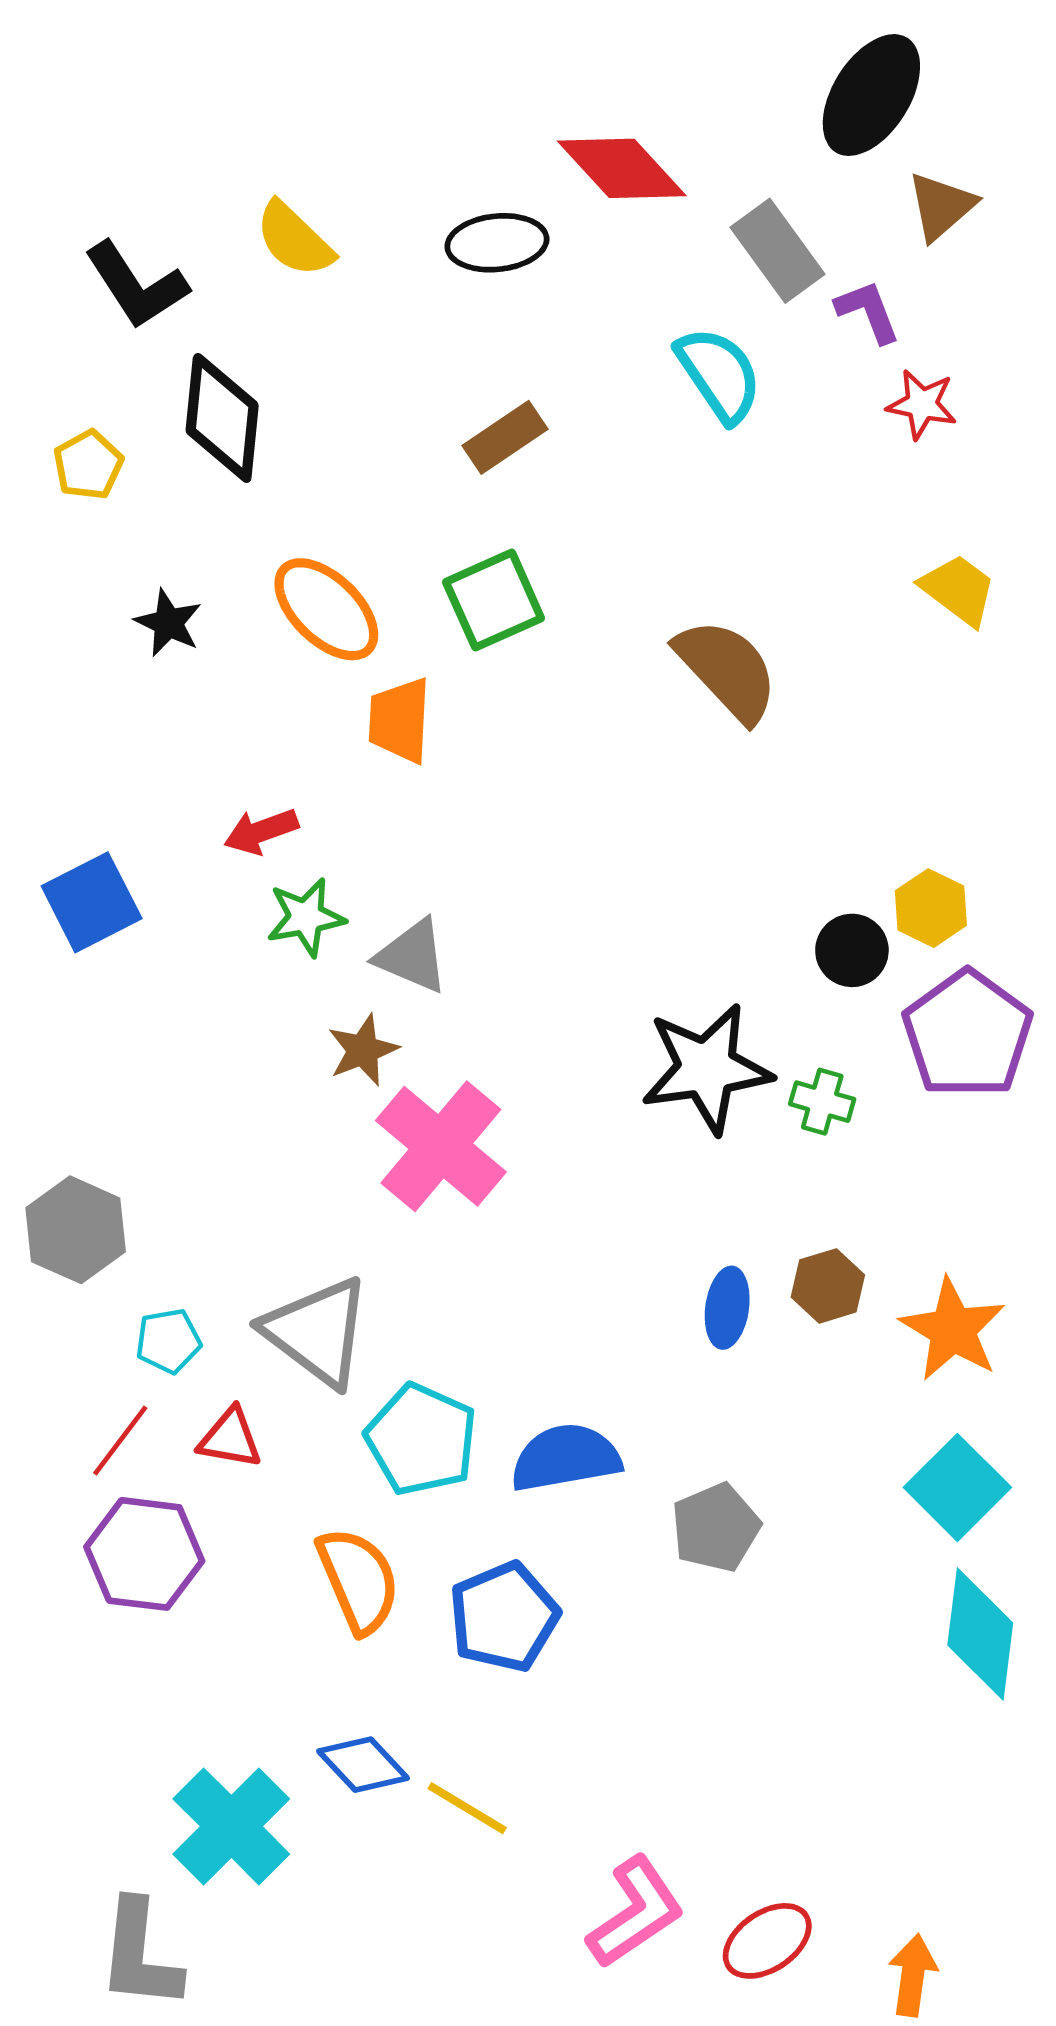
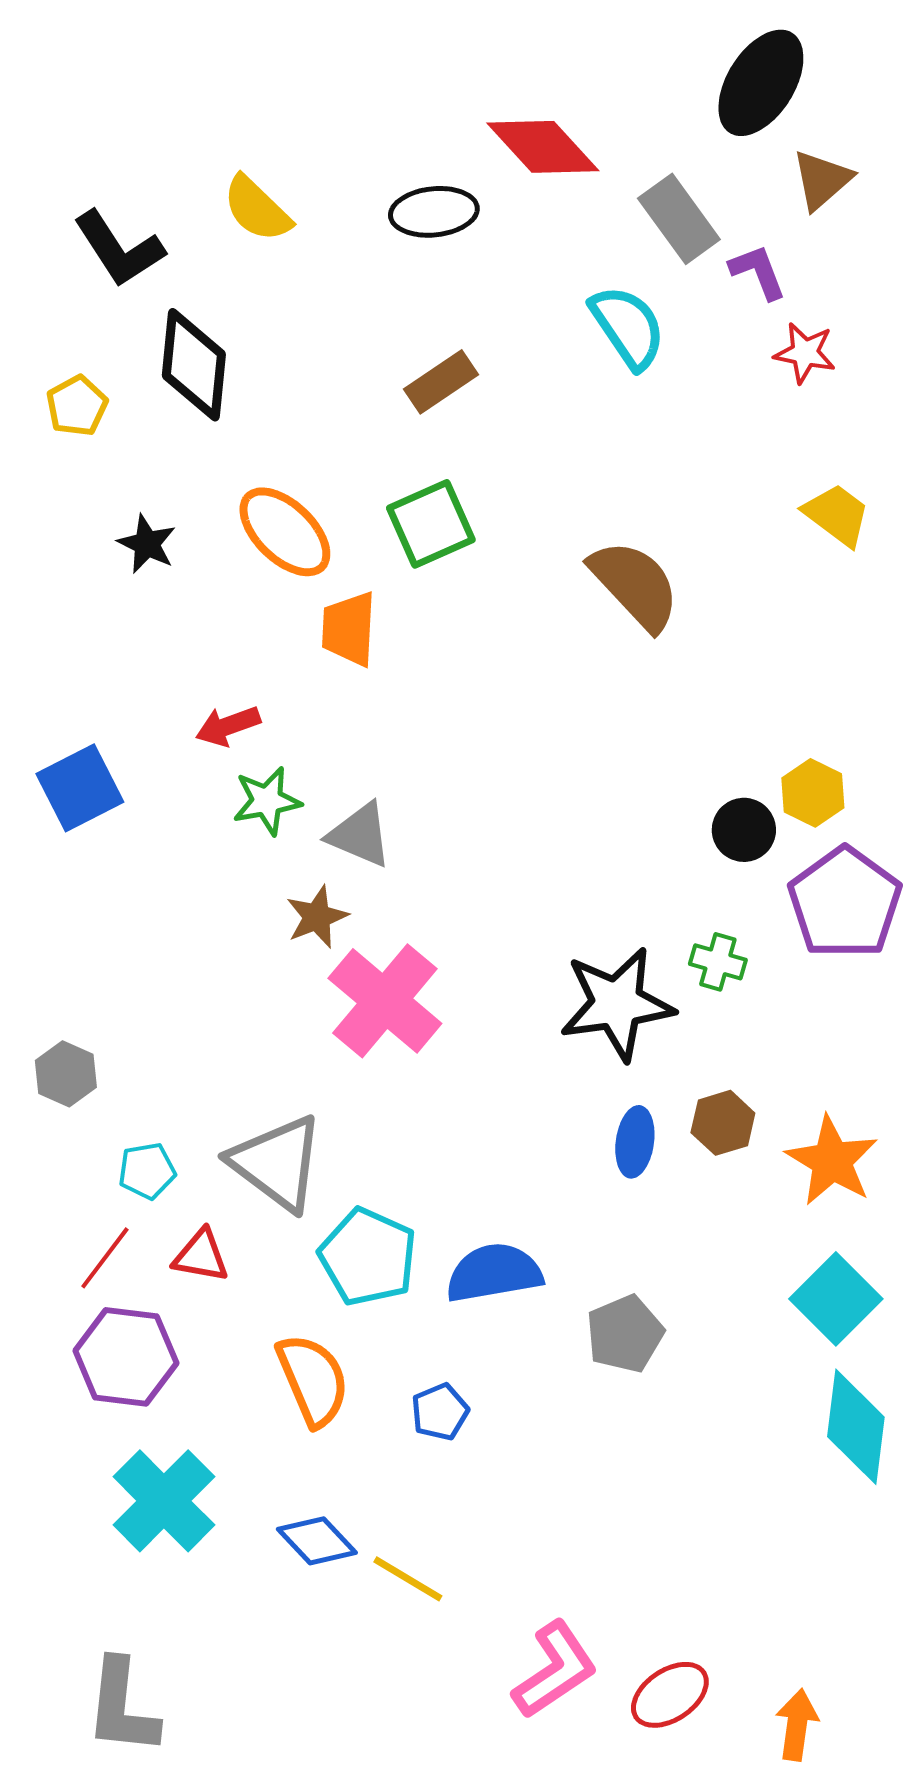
black star: (707, 1068) -> (617, 1004), moved
gray hexagon: (76, 1230) -> (66, 1074), size x0.7
blue pentagon: (504, 1617) -> (440, 1412), size x0.6
cyan cross: (231, 1826) -> (164, 1501), moved

